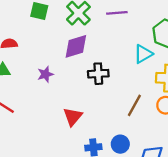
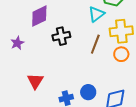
brown line: (134, 105) -> (95, 44), moved
red triangle: (73, 117) -> (35, 81), moved

